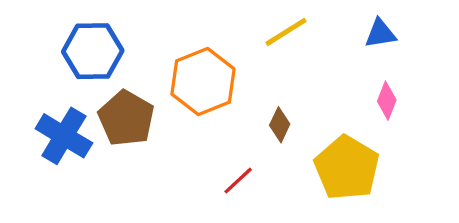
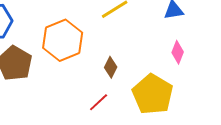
red line: (238, 181) -> (99, 102), moved

